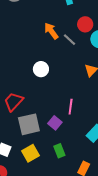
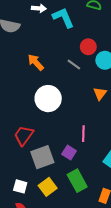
orange arrow: (51, 31) -> (36, 62), moved
white circle: (41, 69) -> (48, 99), size x1.6
green rectangle: (59, 151) -> (77, 181), size x1.5

